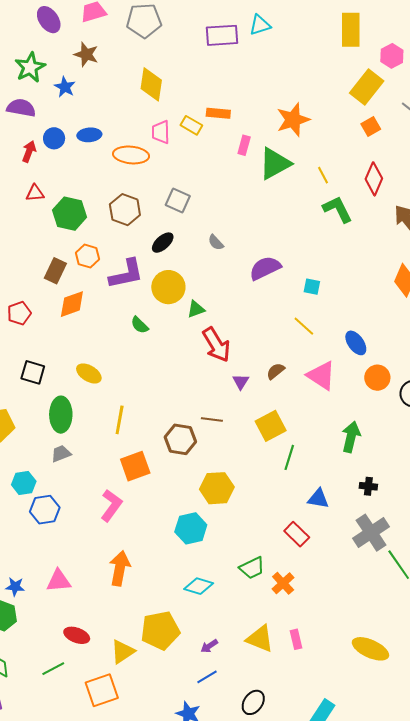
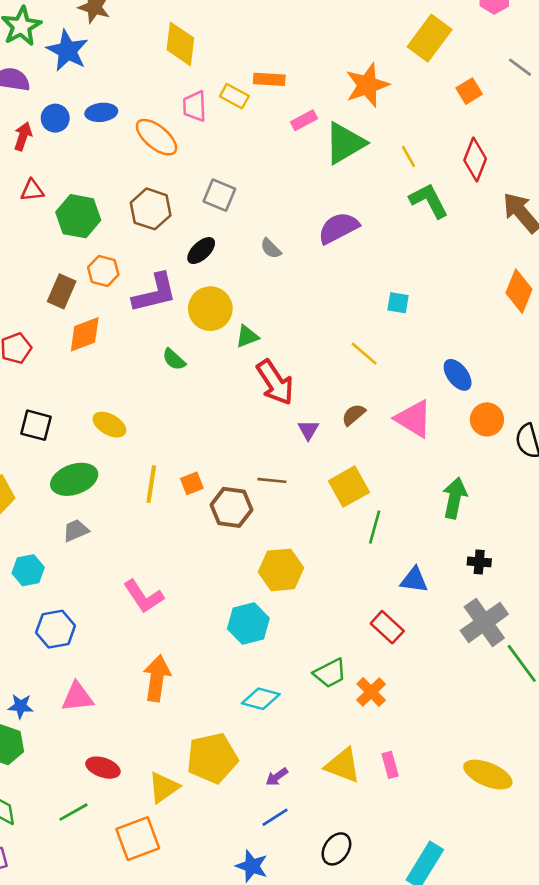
blue star: (65, 87) -> (67, 51), size x1.5
yellow rectangle: (367, 87) -> (430, 38), moved
pink rectangle: (244, 145) -> (304, 120), turned 48
orange ellipse: (131, 155) -> (157, 137), turned 36
purple semicircle: (265, 268) -> (338, 228), moved
yellow line: (304, 326) -> (364, 354), moved
green ellipse: (61, 415) -> (74, 479), turned 72
orange square: (135, 466) -> (192, 483), moved, size x0.6
pink L-shape: (111, 505) -> (144, 596), turned 112
blue hexagon: (45, 510) -> (56, 629), moved

